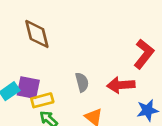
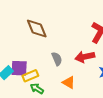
brown diamond: (37, 34) -> (37, 29), moved

